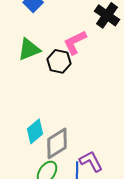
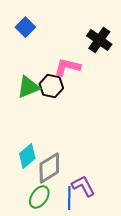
pink L-shape: (75, 42) -> (67, 67), turned 40
green triangle: (29, 49) -> (28, 87), moved

